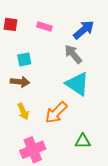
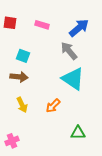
cyan square: (24, 59) -> (23, 56), turned 32
orange arrow: (56, 113) -> (53, 106), size x0.7
pink cross: (33, 150) -> (12, 141), moved, size x0.6

